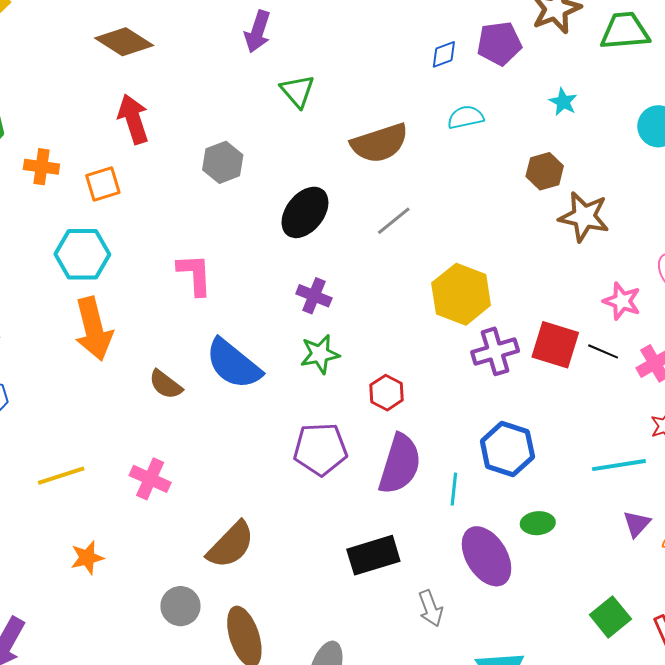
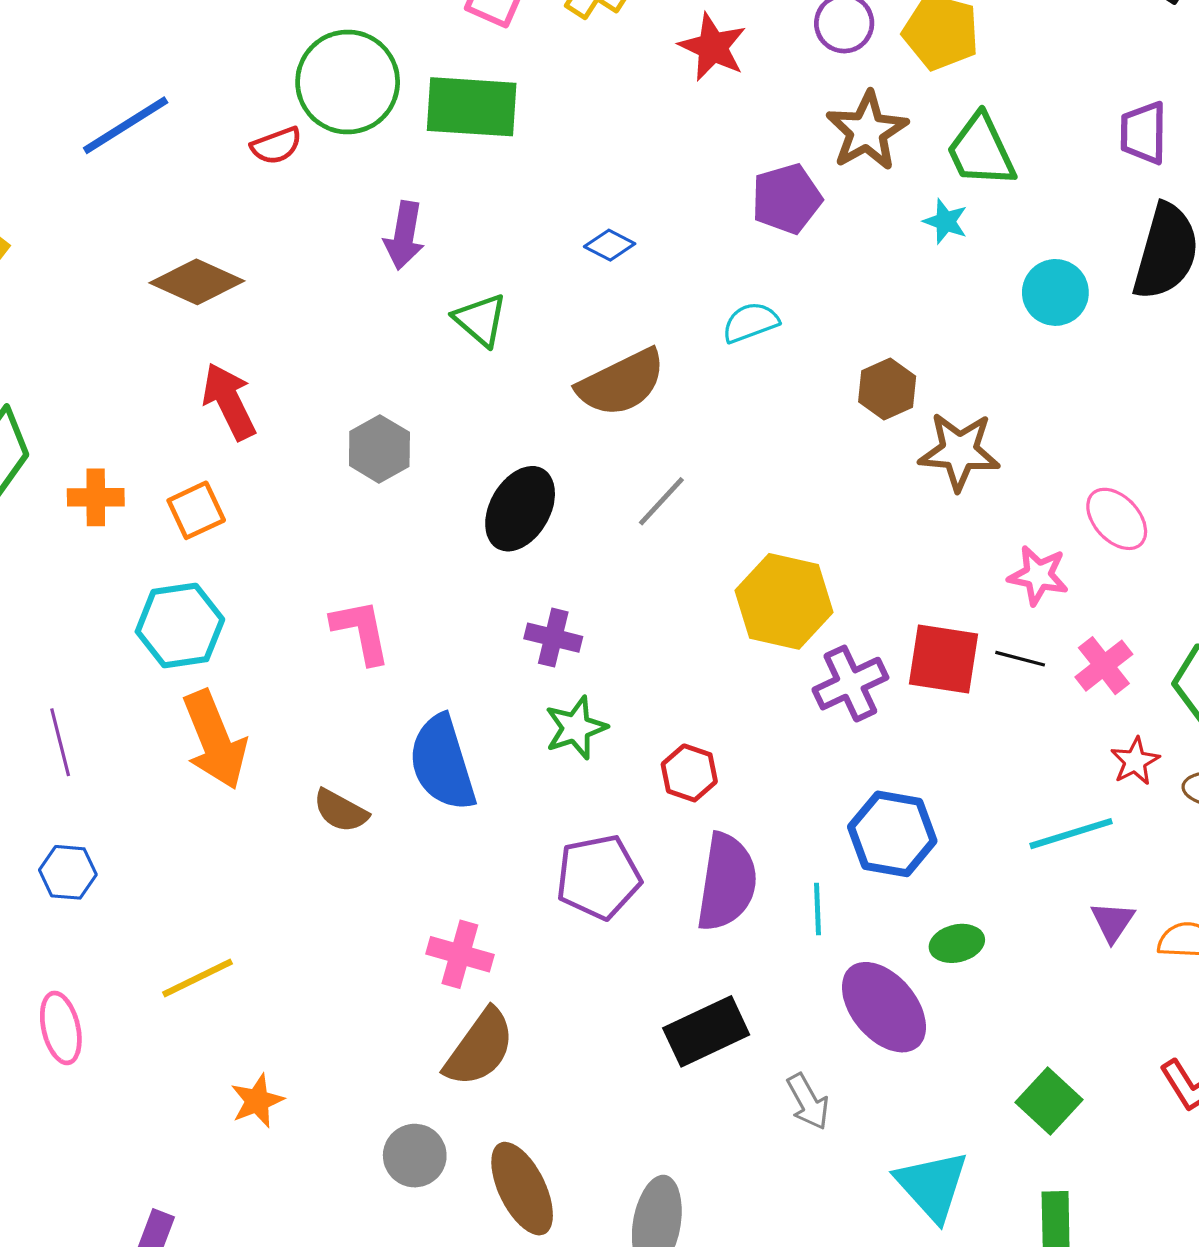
green trapezoid: (625, 31) -> (981, 150), turned -102
blue diamond: (444, 54) -> (610, 245), moved, turned 56
cyan star: (563, 102) -> (945, 221), moved
blue semicircle: (233, 364) -> (442, 763), turned 42
pink cross: (150, 479) -> (460, 954), moved
green square: (610, 617) -> (1049, 1101), moved

